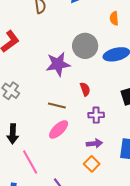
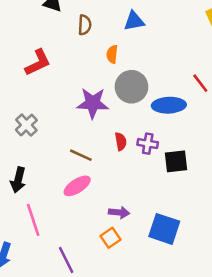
orange semicircle: (114, 18) -> (112, 54), moved
purple cross: (96, 115) -> (148, 144), moved

